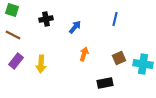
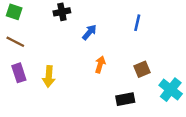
black cross: (46, 19) -> (62, 12), moved
purple rectangle: (16, 61) -> (19, 73), turned -56
cyan cross: (143, 64) -> (171, 90), moved, turned 30

